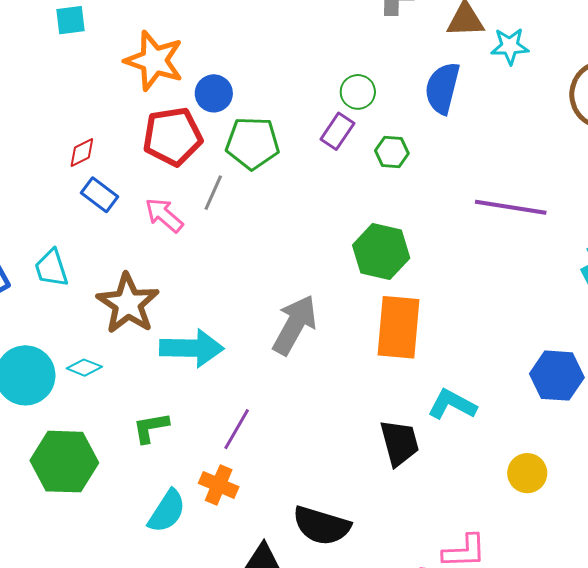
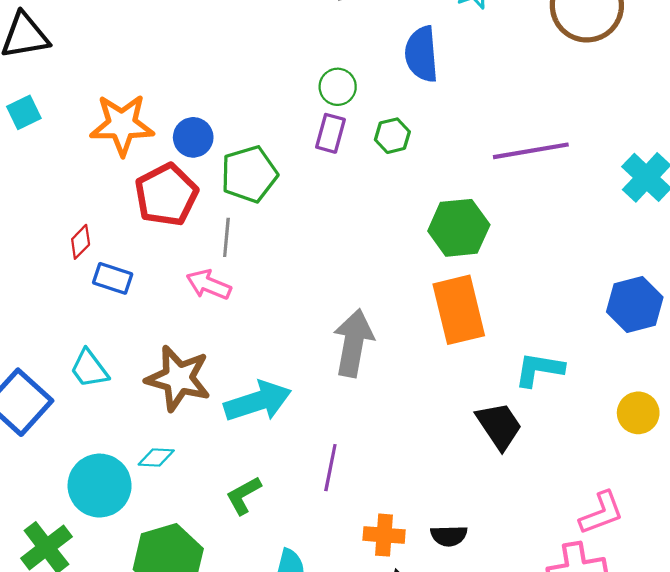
pink arrow: (164, 215) -> (209, 285), moved
green hexagon: (381, 252) -> (459, 228), moved
orange cross: (219, 485) -> (384, 535), moved
black semicircle: (322, 526) -> (449, 536), size x0.6

